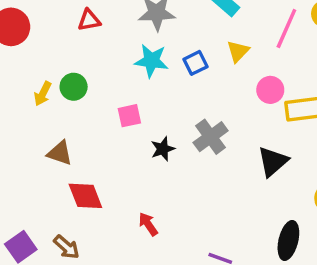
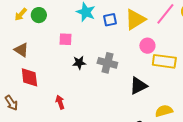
yellow triangle: (238, 51) -> (135, 20), size x1.6
gray cross: (211, 137) -> (107, 63), turned 36

